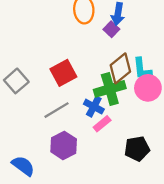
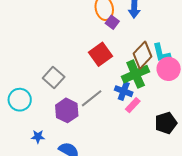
purple square: (111, 29) -> (112, 22), moved
red square: (63, 73) -> (100, 54), moved
purple hexagon: (64, 145) -> (67, 110), moved

